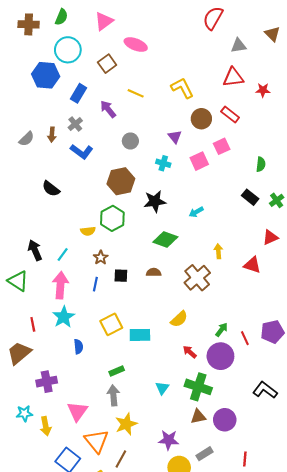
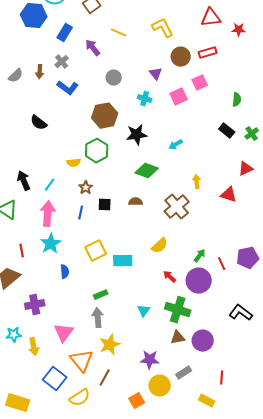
red rectangle: (230, 114) -> (208, 53), turned -54

